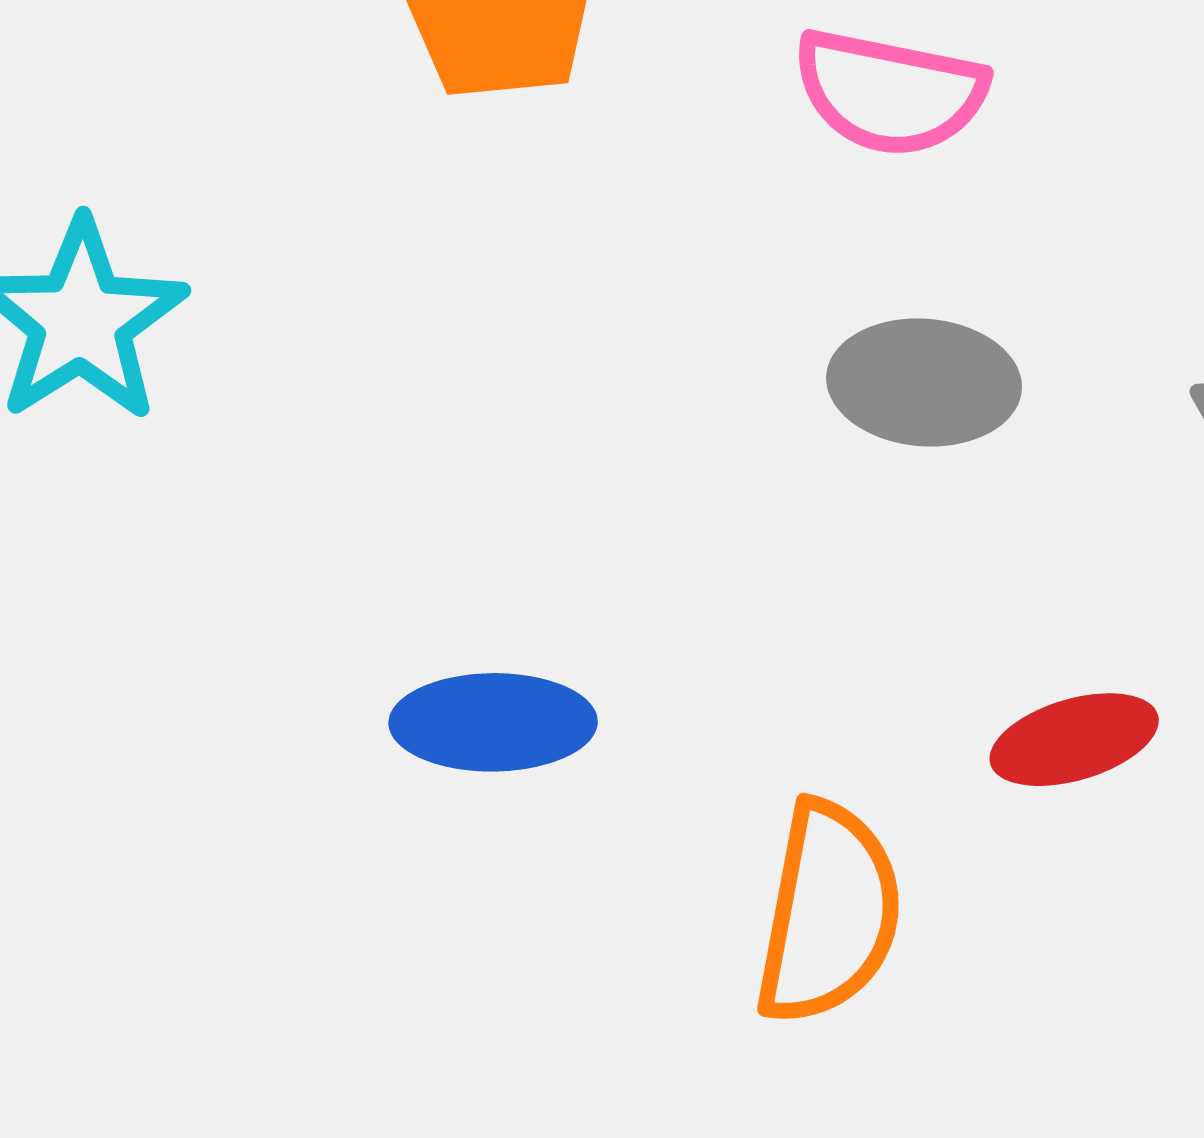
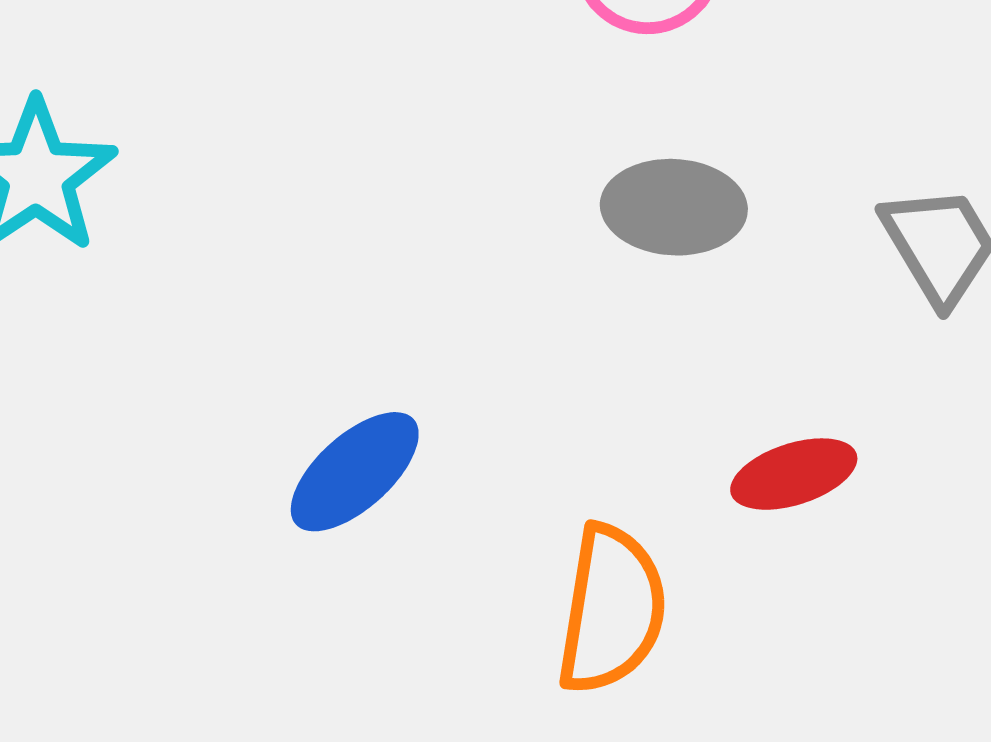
blue ellipse: (493, 722) -> (355, 472), turned -40

